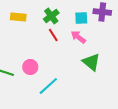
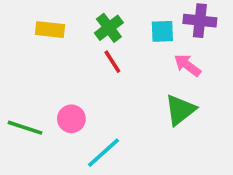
pink arrow: (78, 37) -> (187, 65), moved
green triangle: (91, 62) -> (180, 110), turned 42

